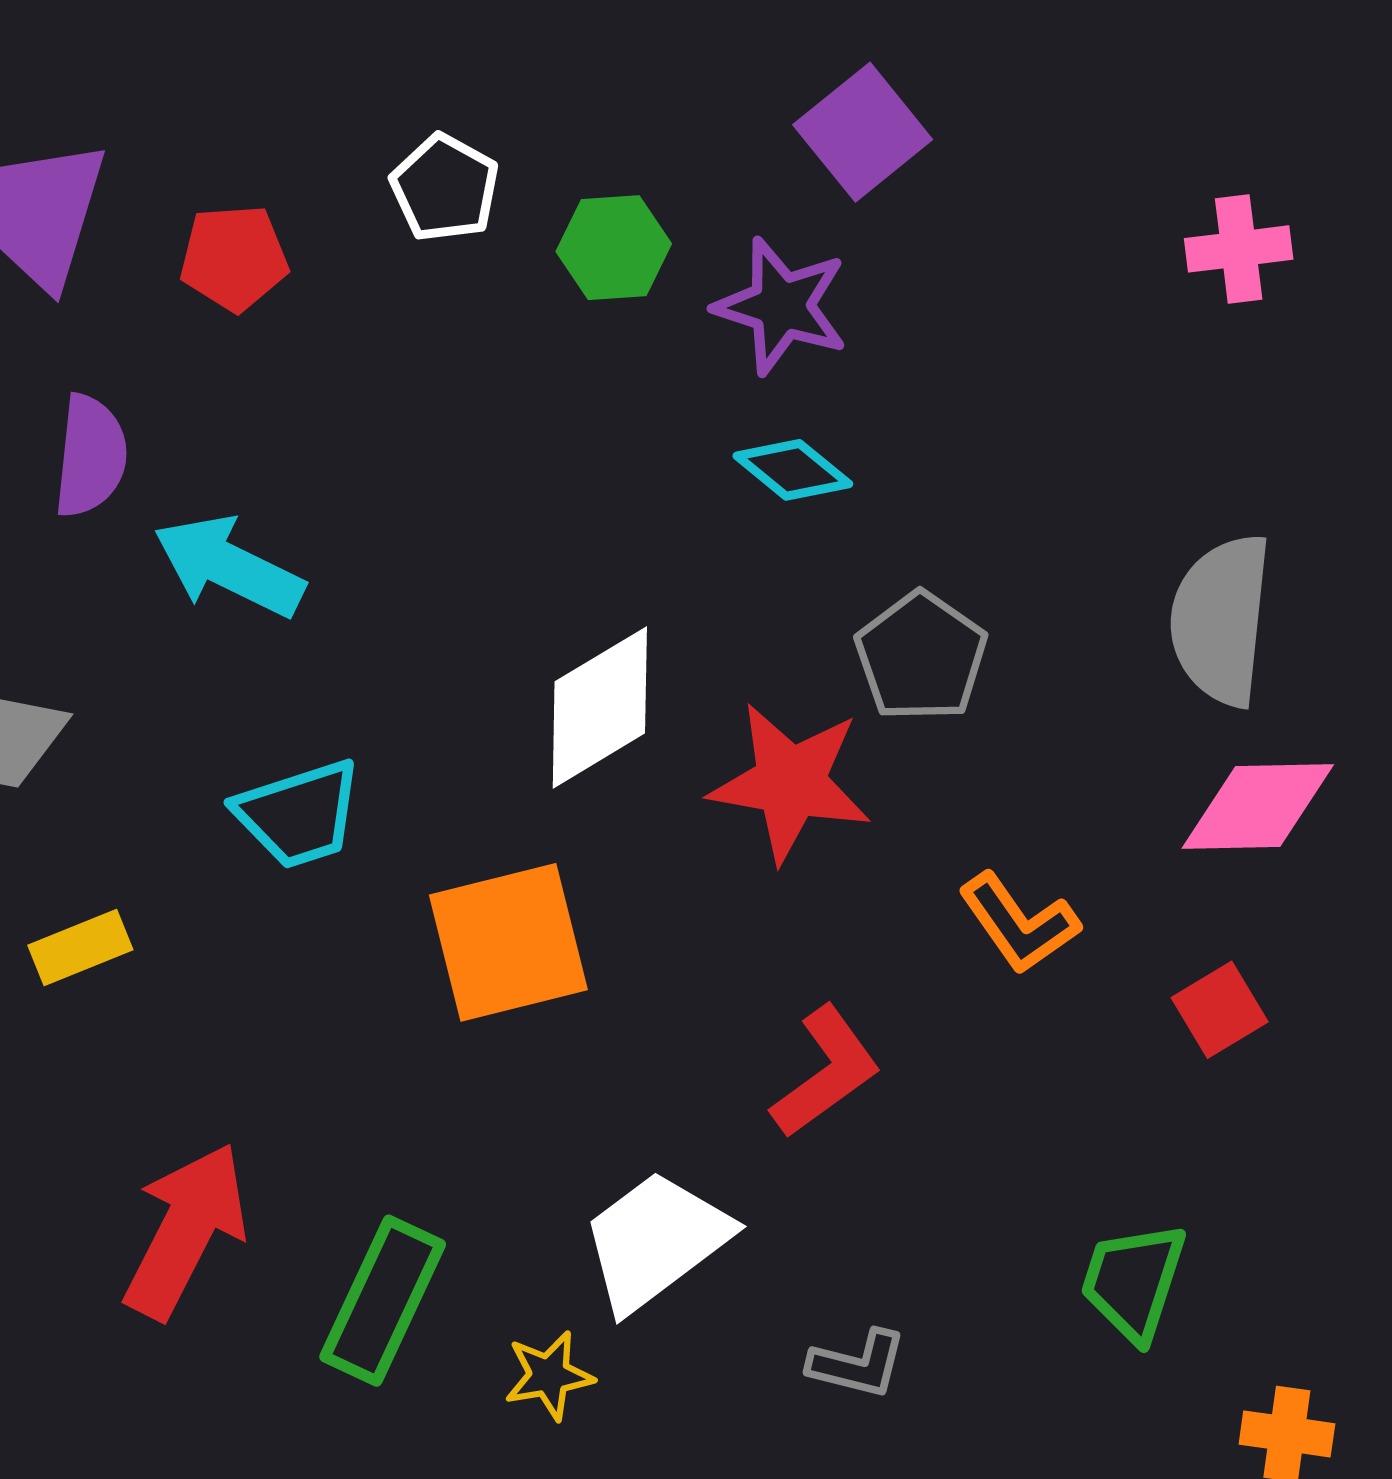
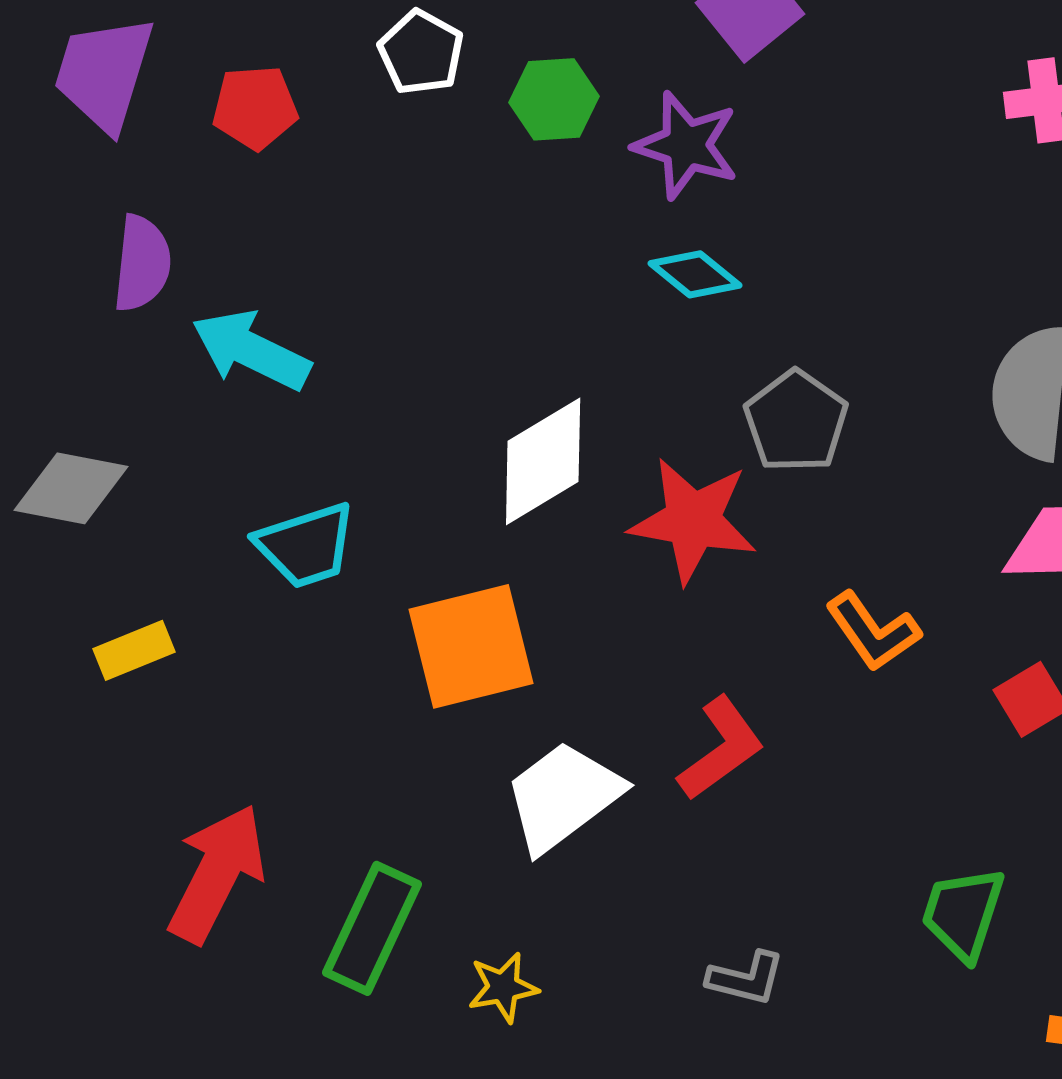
white trapezoid: (656, 1241) -> (563, 796), moved

